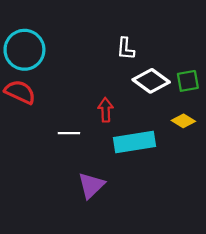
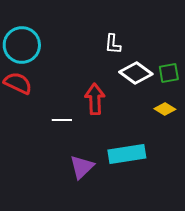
red arrow: (106, 110) -> (95, 99), size x1.4
cyan rectangle: (134, 142) -> (127, 154), moved

